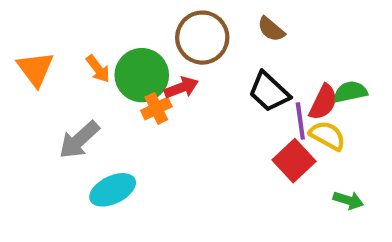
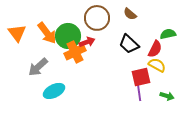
orange arrow: (98, 69) -> (47, 33), size x1.6
green semicircle: (350, 92) -> (168, 34), moved
orange cross: (156, 108) -> (75, 52), size x1.5
purple line: (300, 121) -> (139, 92), moved
red square: (294, 161) -> (141, 77), turned 30

